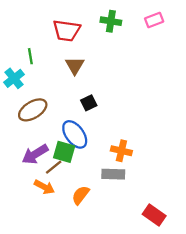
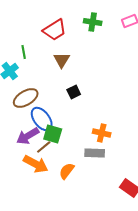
red trapezoid: (67, 31) -> (55, 30), turned -40
blue ellipse: (75, 134) -> (42, 119), moved
orange arrow: (44, 187) -> (36, 164), size x1.4

